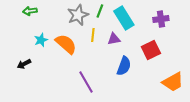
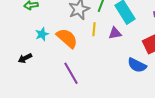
blue semicircle: (124, 66) -> (137, 65), moved, turned 96
purple line: (86, 82) -> (71, 73), moved

